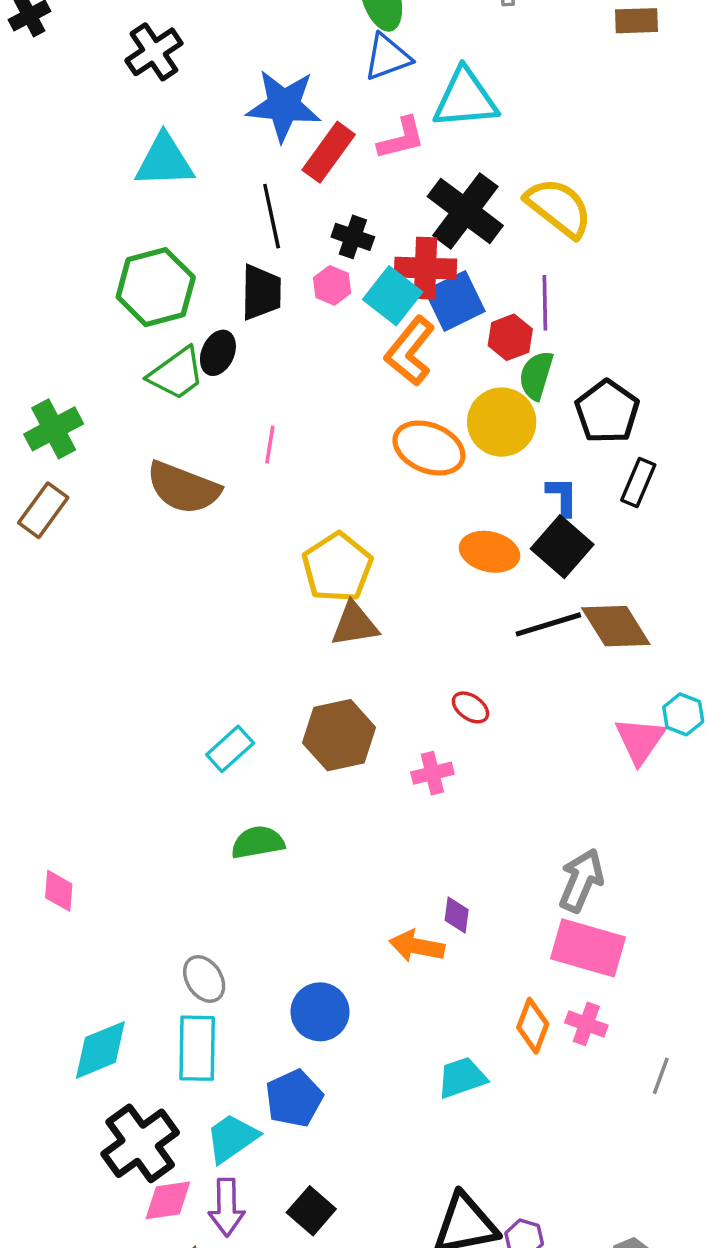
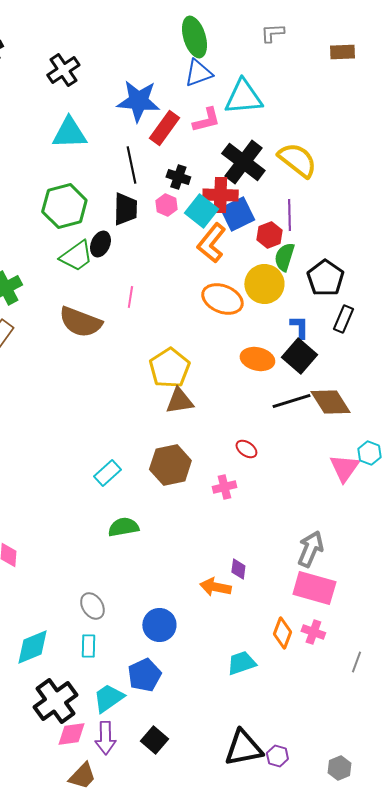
cyan rectangle: (197, 1048) -> (88, 646), size x0.6

